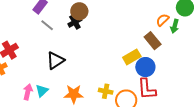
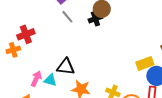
black triangle: (55, 60) -> (66, 67), moved, turned 30
cyan triangle: (42, 91) -> (50, 80), turned 48

